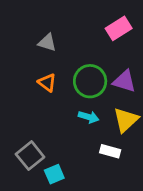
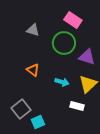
pink rectangle: (119, 28) -> (73, 20), moved, turned 66
green circle: (90, 81) -> (64, 43), moved
orange triangle: (47, 83) -> (33, 70), moved

